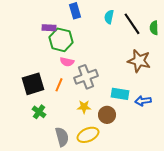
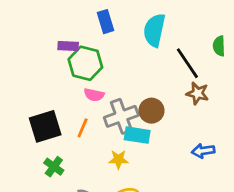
cyan semicircle: (109, 17) -> (154, 30), size x1.6
black line: (132, 24) -> (187, 63), moved
brown star: (139, 61) -> (197, 93), size x0.7
cyan rectangle: (120, 94) -> (137, 135), moved
brown circle: (107, 115) -> (151, 111), moved

